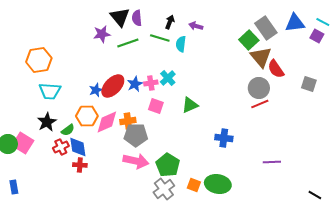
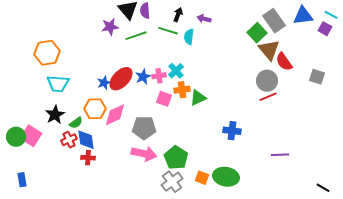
orange cross: (128, 121) -> (182, 90), moved

